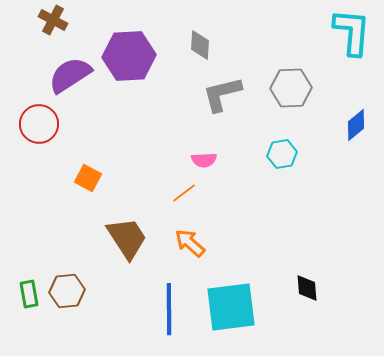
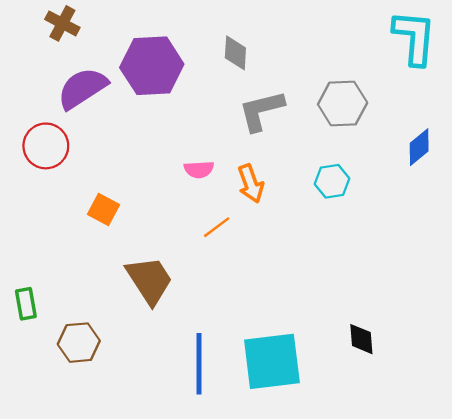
pink semicircle: (204, 160) -> (199, 169), moved
orange arrow: (190, 243) -> (251, 184), moved, turned -152
green rectangle: (29, 294) -> (26, 304), moved

